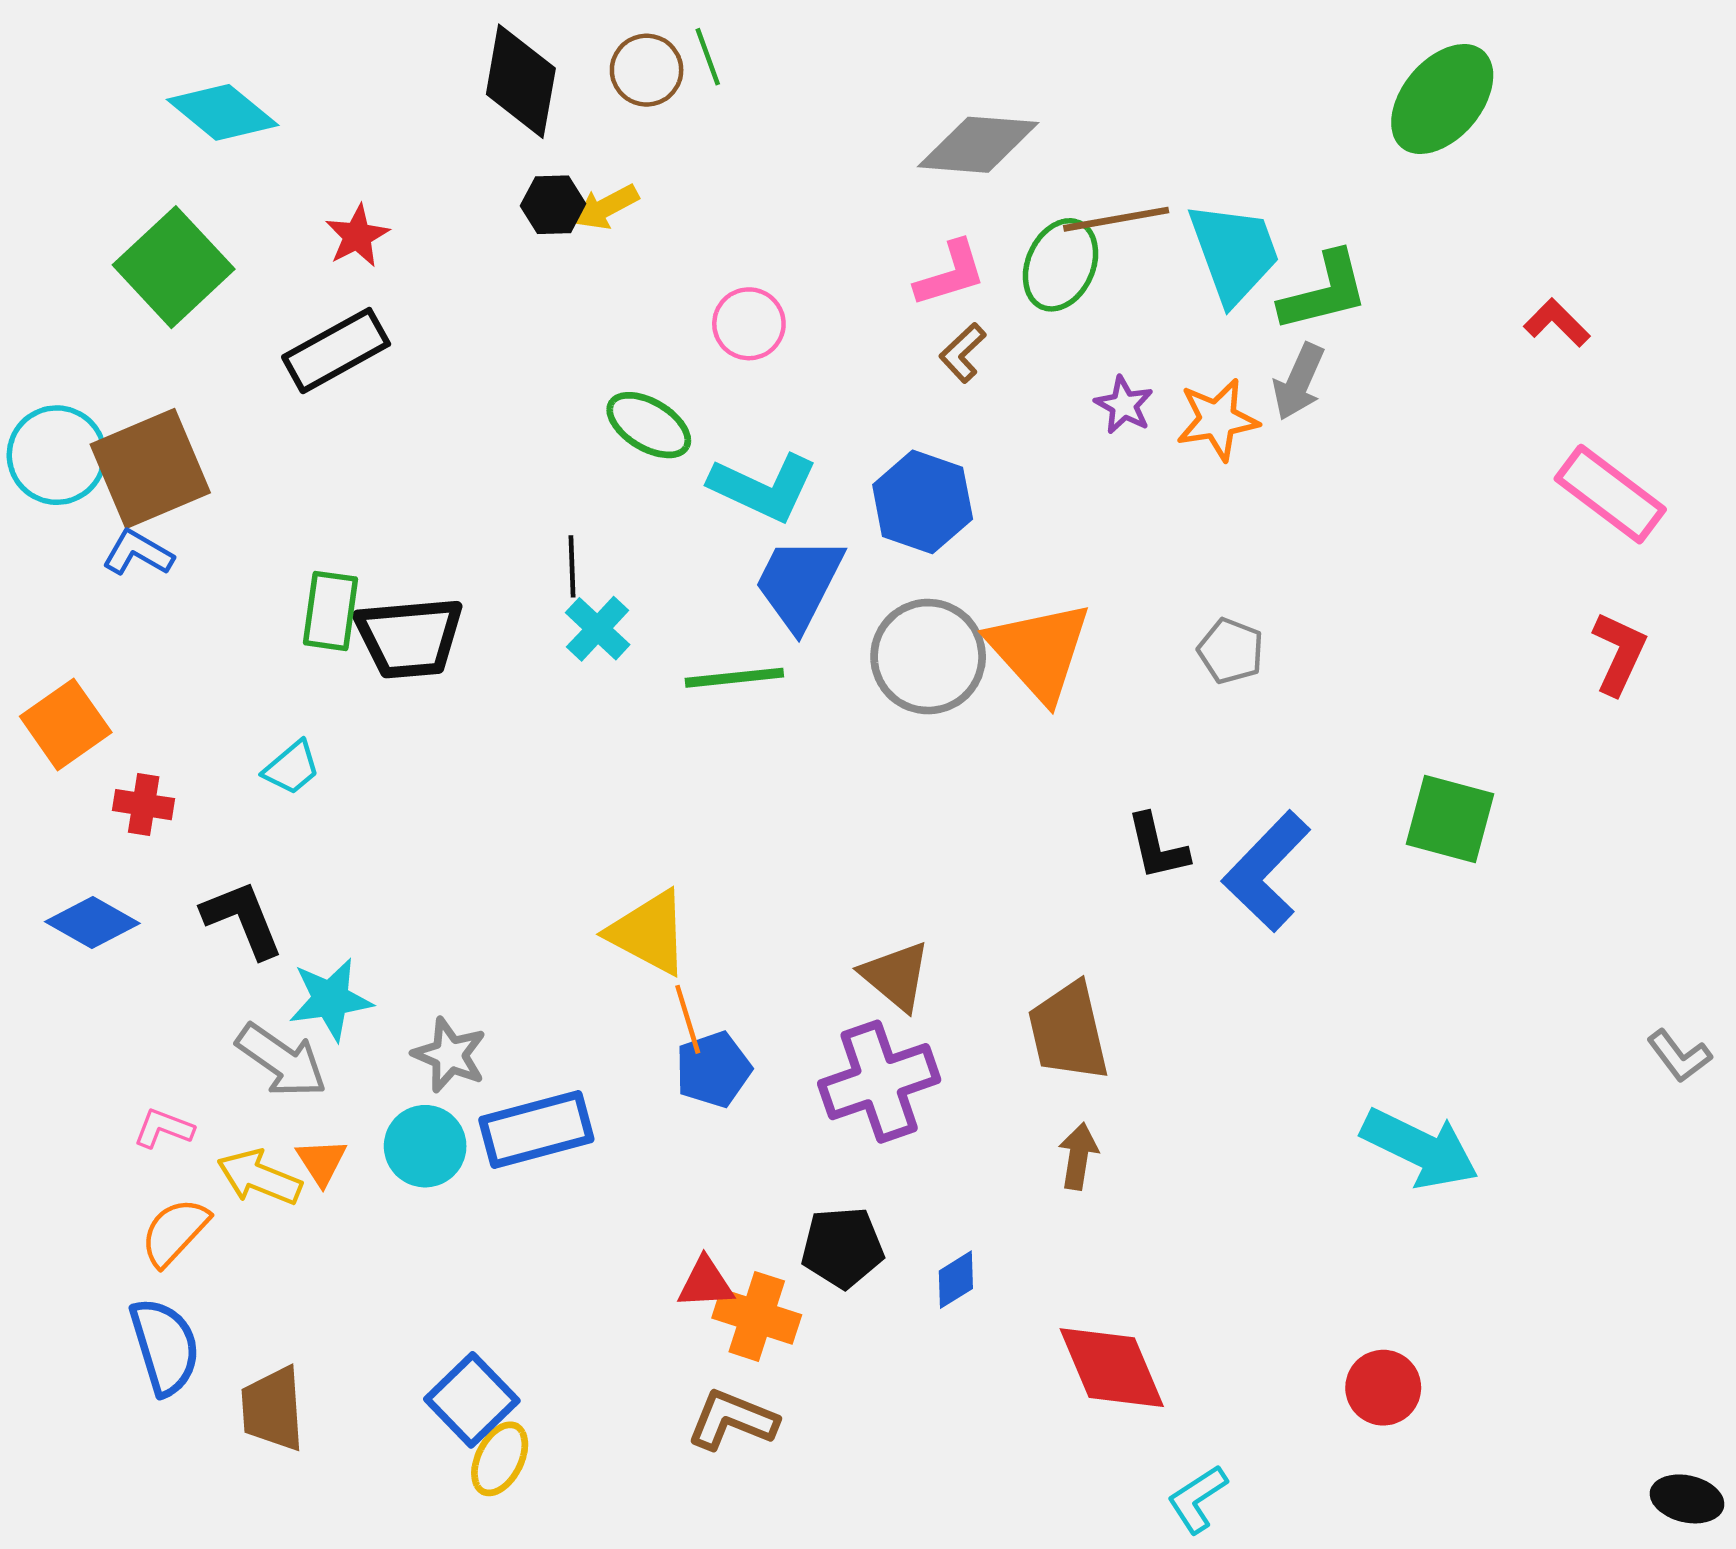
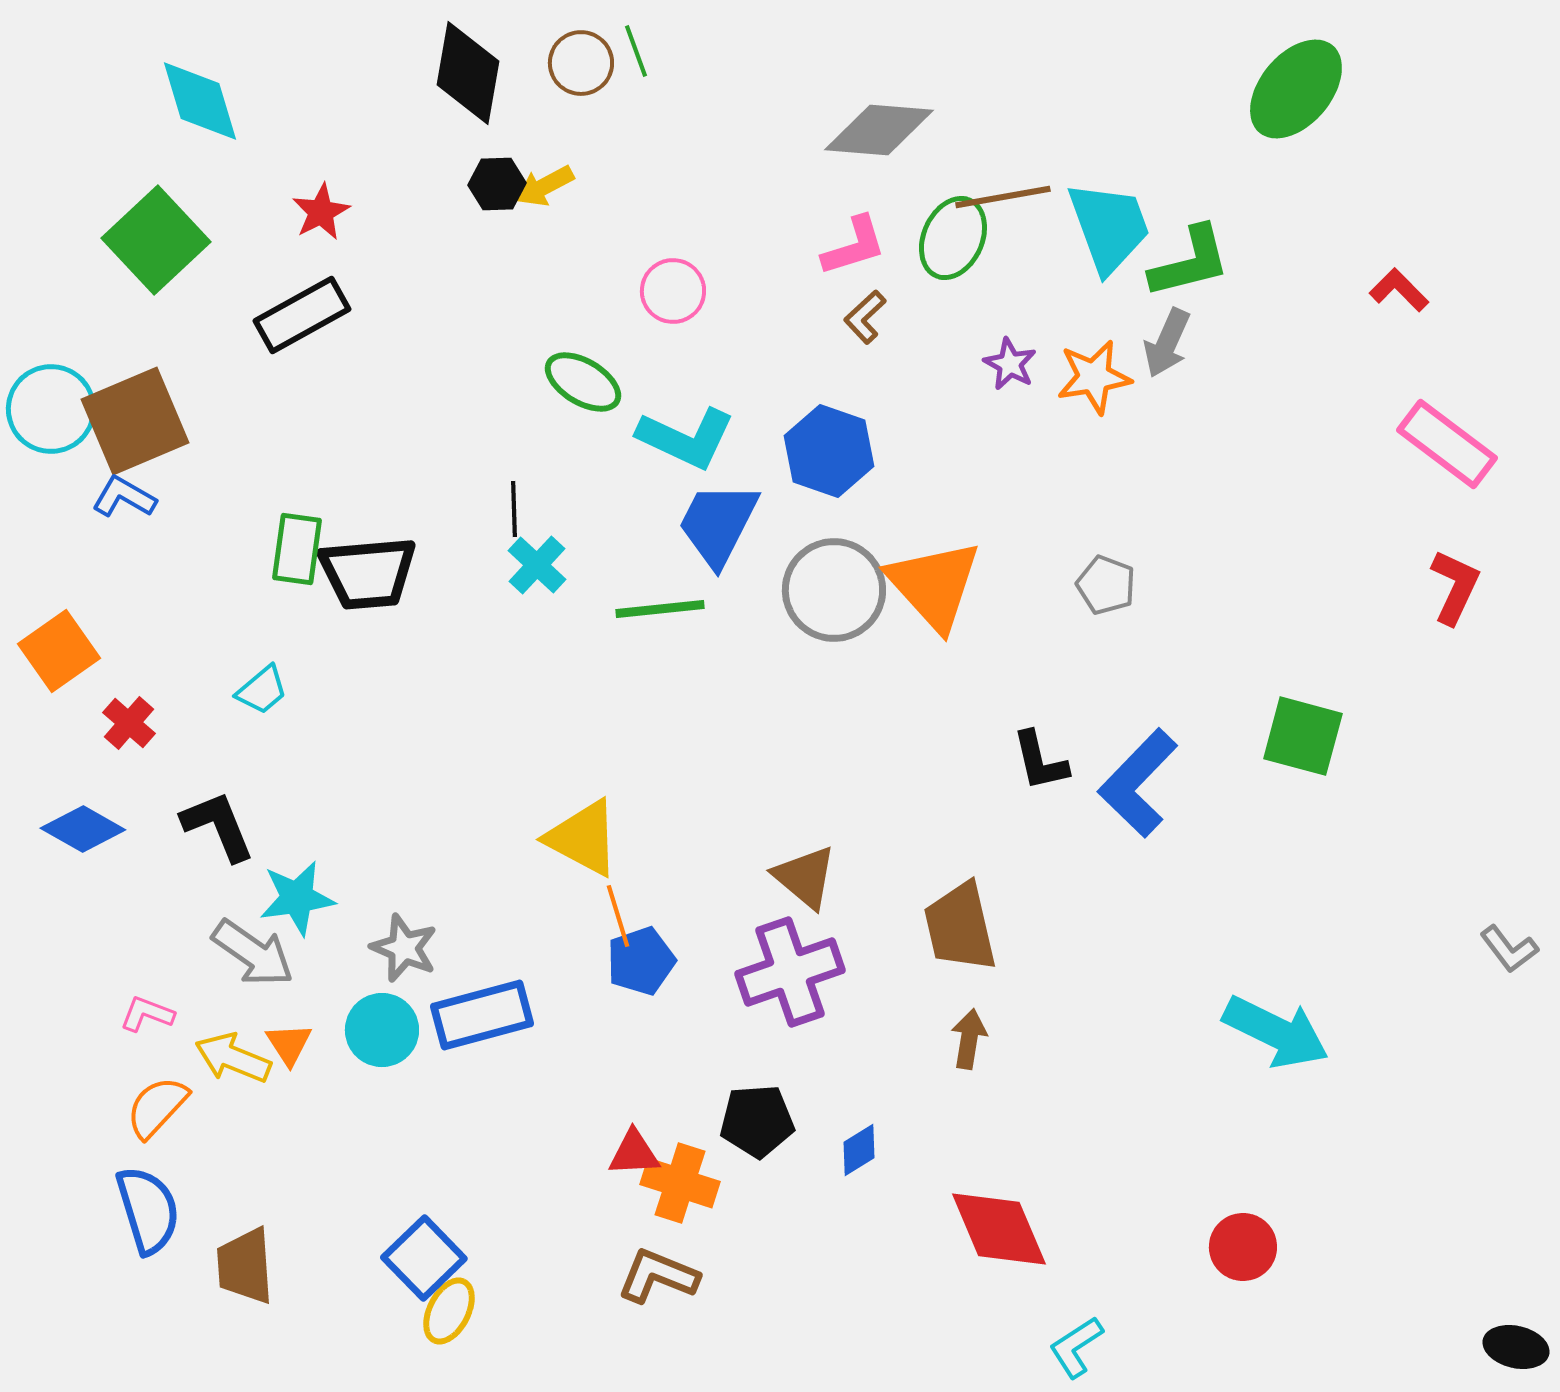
cyan diamond: (223, 112) -> (200, 101), turned 34
red cross: (144, 805) -> (129, 723), turned 32

